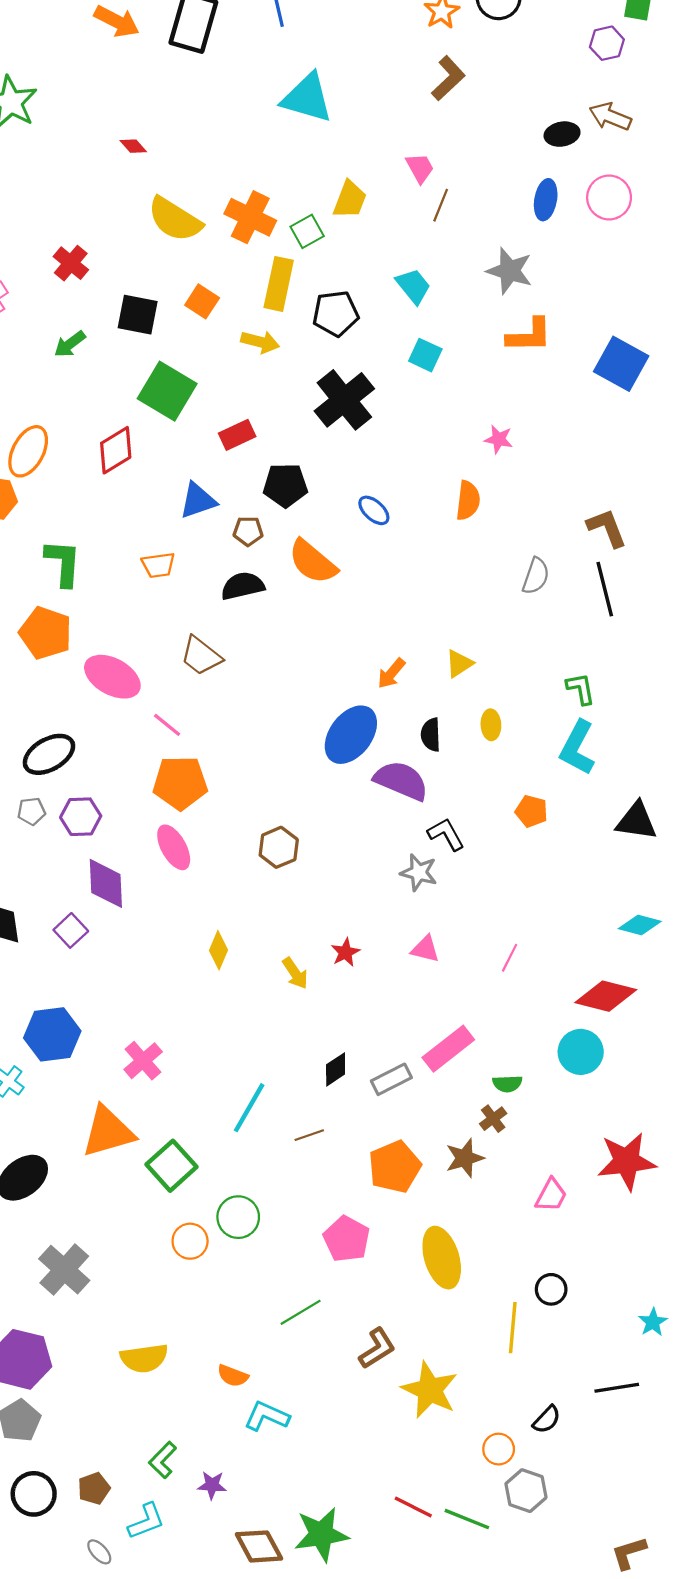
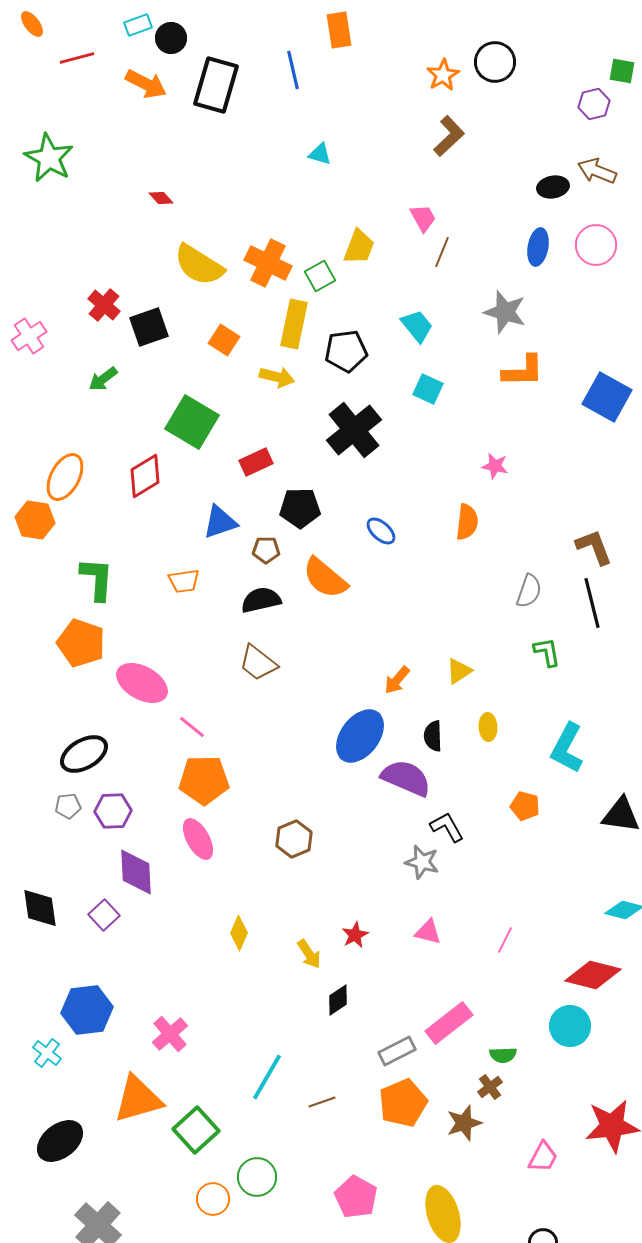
cyan triangle: (307, 98) -> (320, 154), size x0.5
black square: (138, 315) -> (149, 327), moved, turned -30
brown trapezoid: (201, 656) -> (258, 663), moved
green L-shape: (581, 689) -> (547, 652), moved
black diamond: (336, 1069) -> (338, 1000), moved
orange pentagon: (395, 1167) -> (403, 1103), moved

